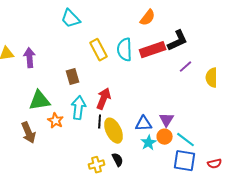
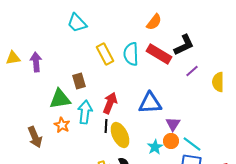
red rectangle: (153, 50) -> (159, 54), turned 50
green triangle: (40, 101) -> (60, 99), moved
blue triangle: (144, 124) -> (150, 103), moved, size x1.4

